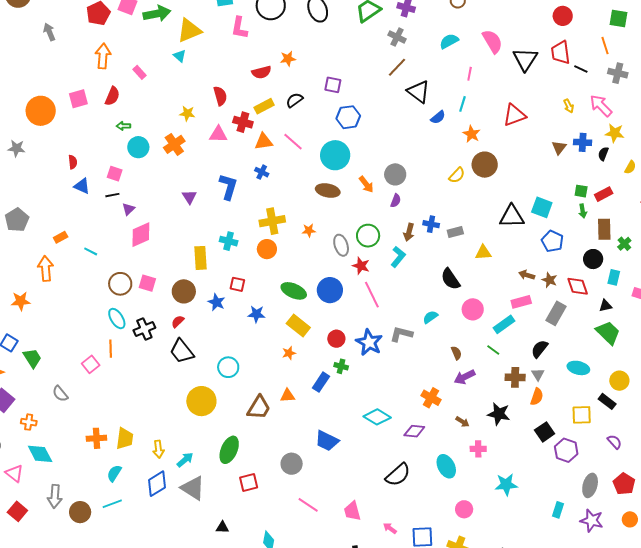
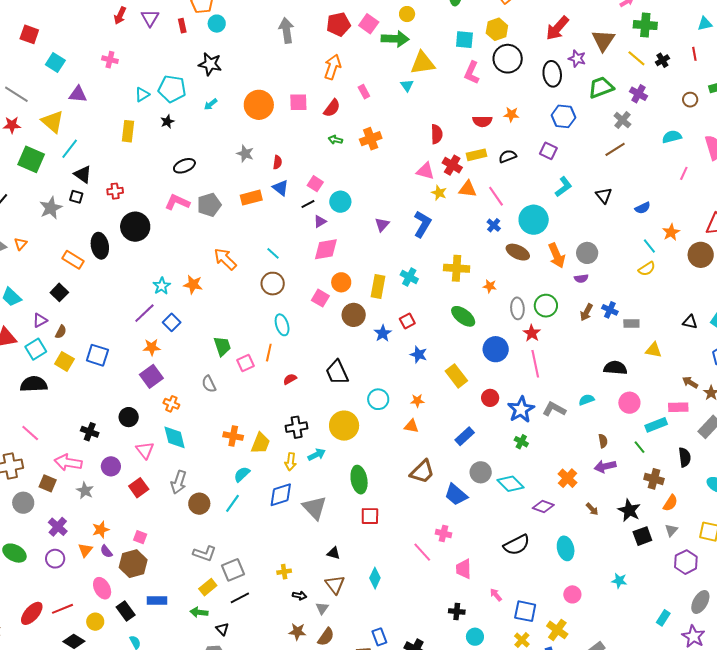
gray arrow: (49, 32) -> (286, 30), size x1.4
black triangle: (418, 92) -> (604, 195), moved, size x0.7
cyan line: (462, 104) -> (649, 246), moved, turned -70
yellow star: (187, 113) -> (439, 193), moved
blue hexagon: (348, 117) -> (563, 116), moved
orange cross: (174, 144) -> (371, 139), moved
cyan circle: (138, 147) -> (340, 202), moved
gray star: (16, 148) -> (245, 154), moved
brown circle: (485, 165) -> (701, 255), moved
blue cross: (262, 172) -> (494, 225), moved
orange arrow: (366, 184) -> (557, 255), size x1.4
black line: (112, 195) -> (308, 204), turned -32
purple semicircle: (396, 201) -> (581, 278), turned 48
black triangle: (512, 216) -> (690, 322), size x0.6
orange rectangle: (61, 237) -> (251, 198), moved, size x1.5
orange circle: (267, 249) -> (341, 282), moved
cyan L-shape: (398, 257) -> (563, 187), moved
orange arrow: (46, 269) -> (225, 259), turned -55
black semicircle: (451, 279) -> (615, 368), turned 115
brown circle: (120, 284) -> (273, 284), moved
red square: (237, 284) -> (407, 321), turned 35
green ellipse: (294, 291) -> (463, 316), moved
red semicircle: (178, 321) -> (290, 379), moved
black cross: (144, 329) -> (297, 427), moved
black semicircle: (540, 349) -> (685, 457), turned 120
orange star: (289, 353) -> (417, 401), moved
green trapezoid: (32, 358) -> (222, 346), moved
green cross: (341, 366) -> (521, 442), moved
gray triangle: (538, 374) -> (671, 530), moved
orange triangle: (287, 396) -> (411, 426), moved
brown trapezoid: (259, 408) -> (422, 472), moved
black square: (545, 432) -> (642, 536), moved
pink cross: (478, 449) -> (443, 533), moved
green ellipse: (229, 450) -> (359, 480), turned -48
cyan arrow: (185, 460) -> (317, 455), moved
gray circle: (292, 464) -> (481, 472), moved
cyan star: (506, 484) -> (619, 581), size x0.7
cyan line: (112, 504) -> (233, 503), turned -48

